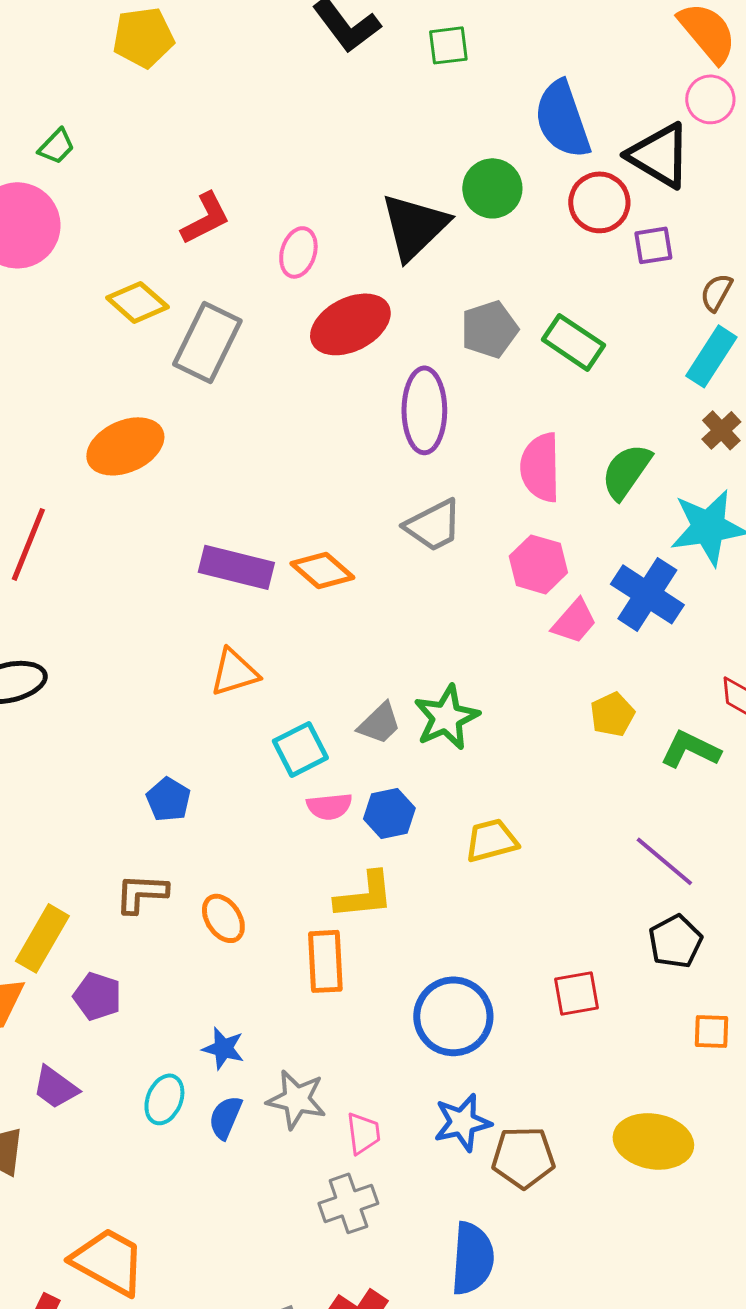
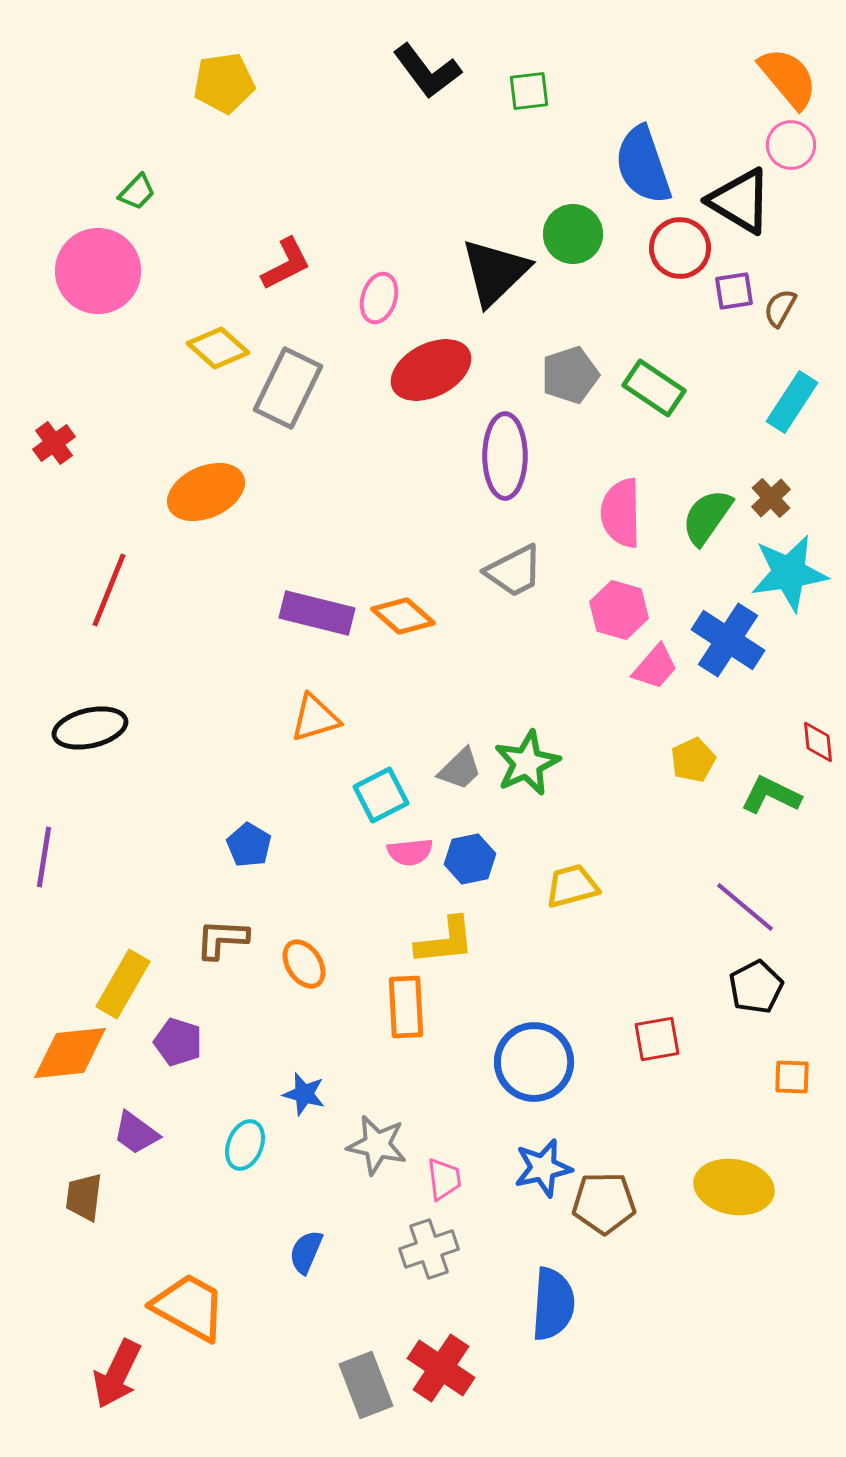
brown semicircle: (716, 292) -> (780, 308), moved
brown cross: (721, 430) -> (771, 498), moved
blue semicircle: (225, 1117) -> (306, 1252), moved

